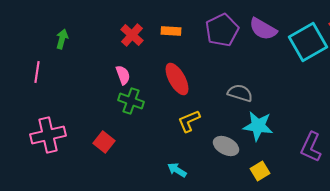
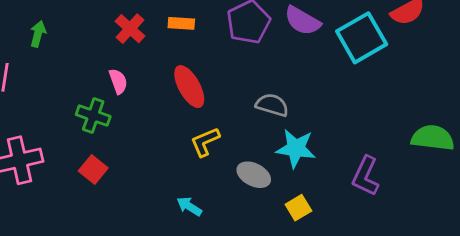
green cross: (131, 101) -> (93, 115), moved

